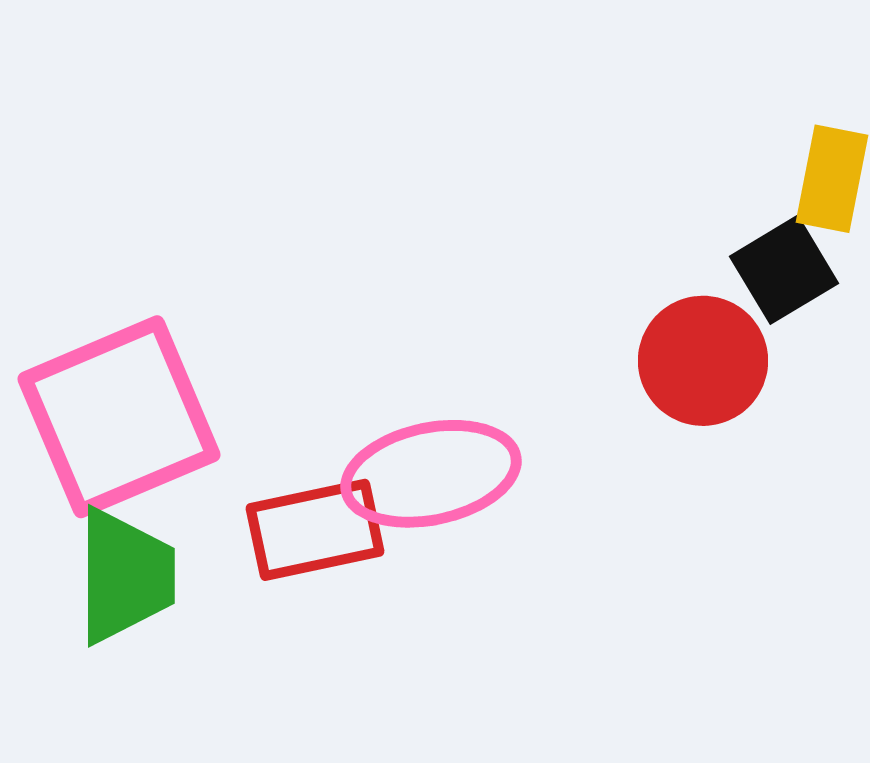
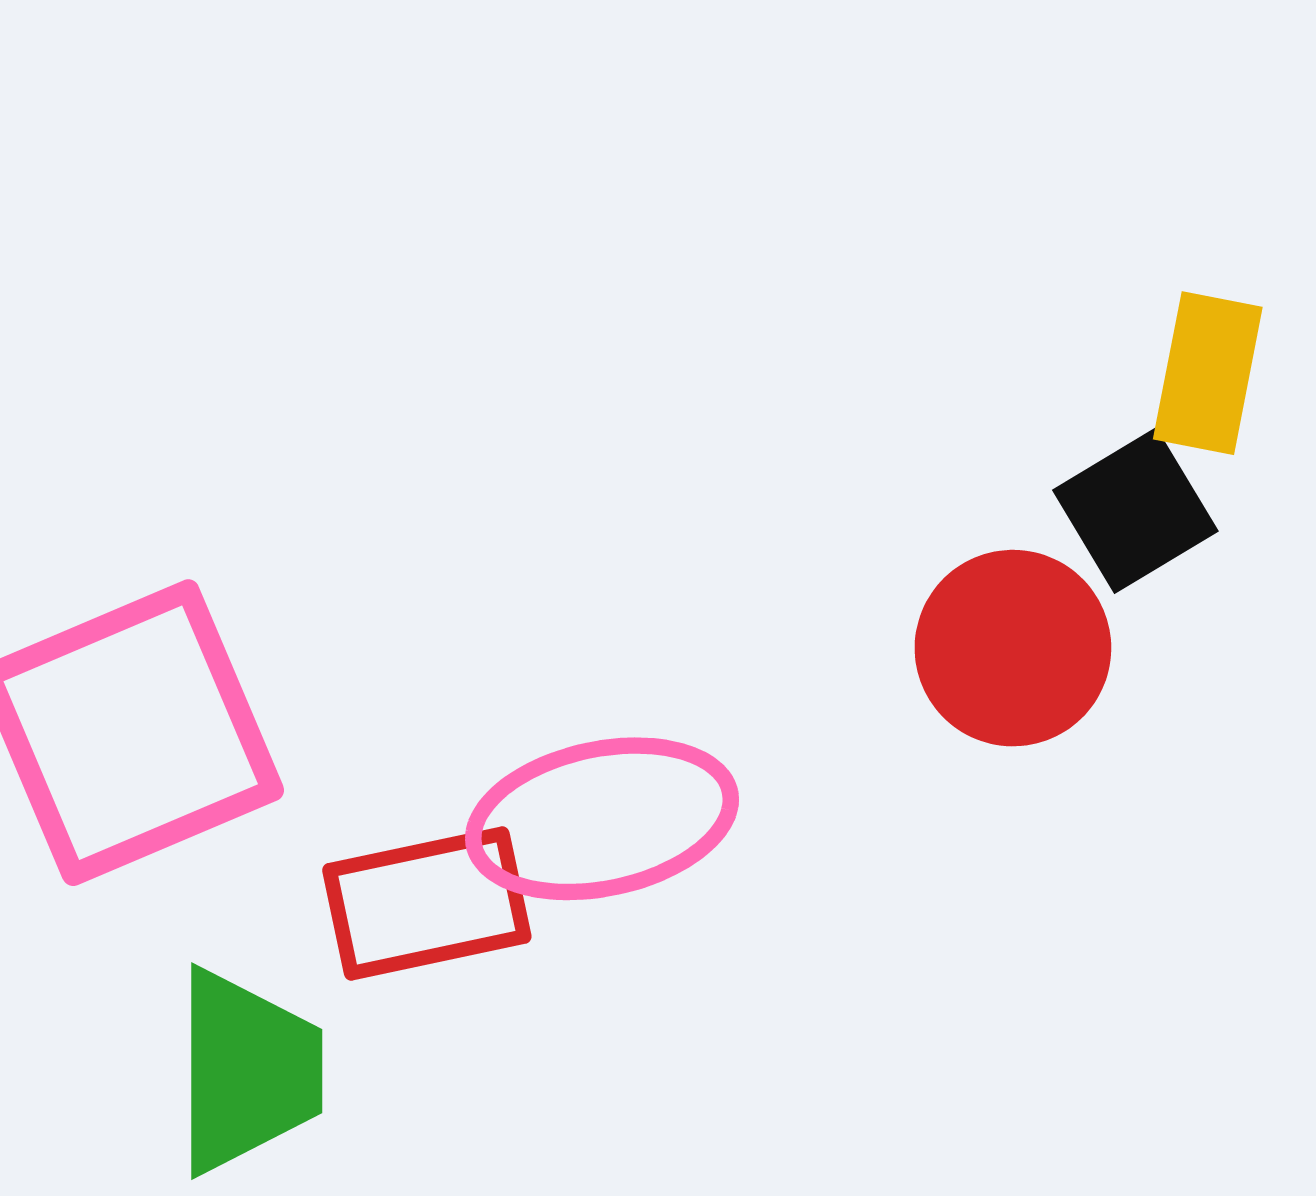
green trapezoid: (125, 576) -> (247, 1071), moved

